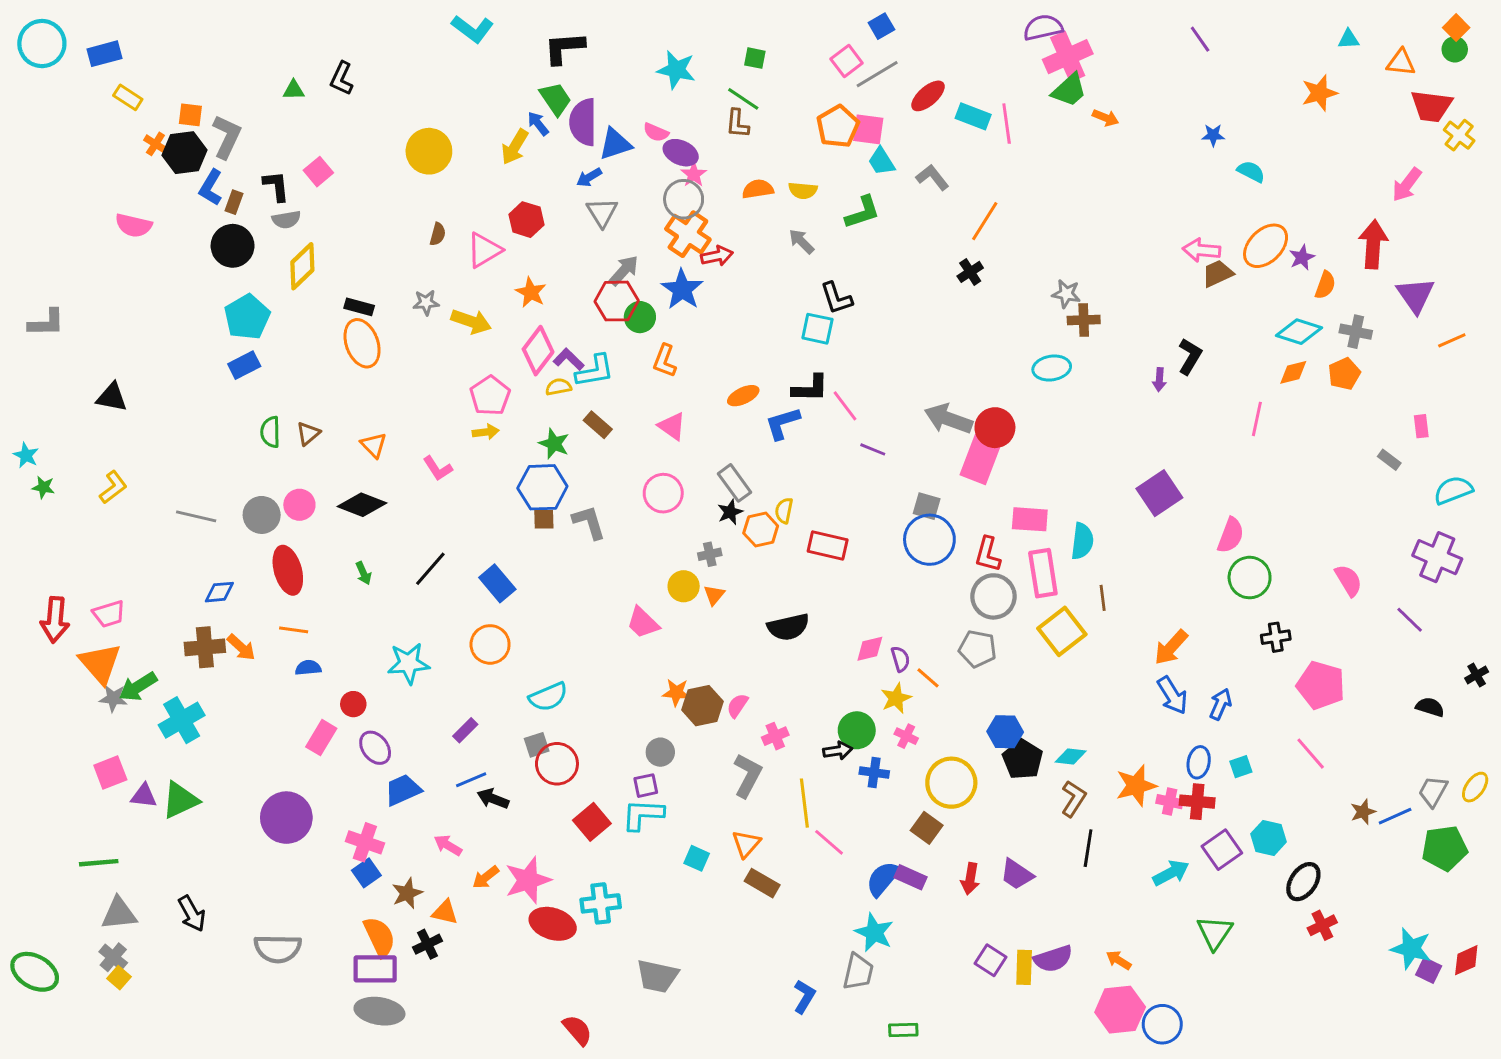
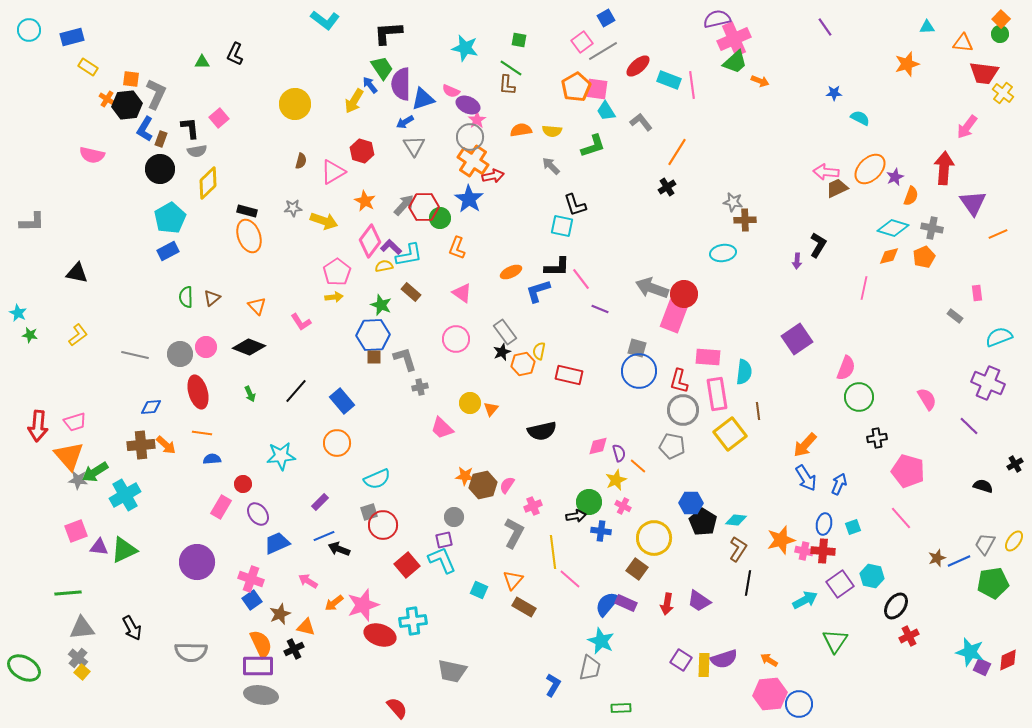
cyan circle: (42, 44) -> (29, 30), size x0.7
gray arrow: (624, 271) -> (404, 205), moved
gray cross: (710, 554) -> (420, 387), moved
cyan L-shape: (643, 815) -> (442, 560), turned 64

